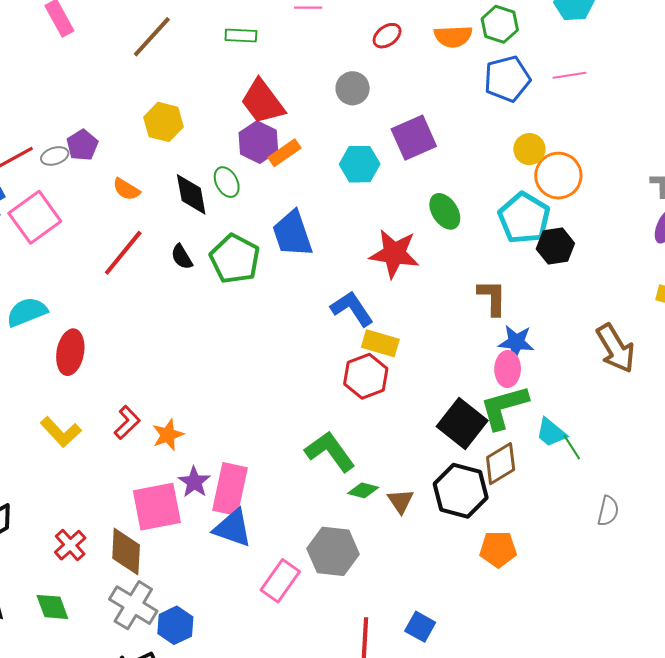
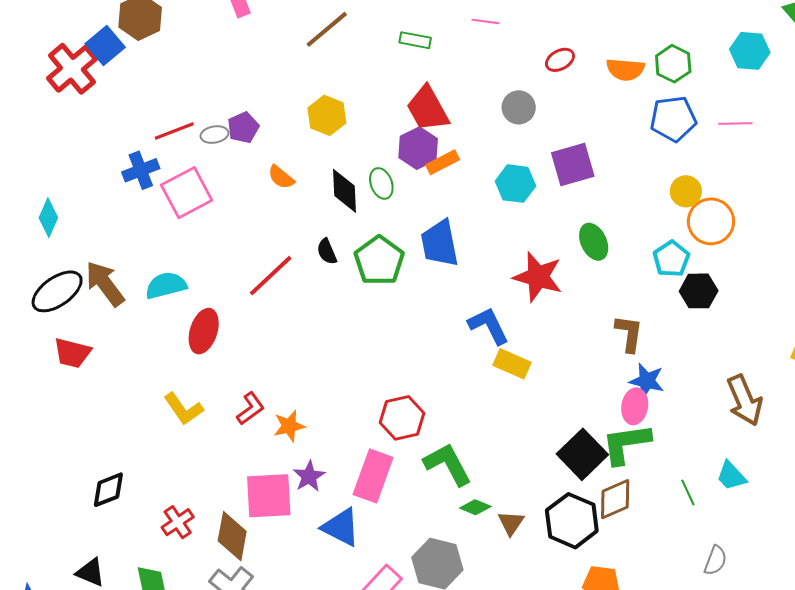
cyan pentagon: (524, 218) -> (671, 259), size x0.7
red line: (123, 253) -> (271, 276), moved
red hexagon: (366, 376) -> (402, 418), moved
cyan trapezoid: (551, 433) -> (731, 476), moved
pink rectangle: (230, 489) -> (373, 476), moved

